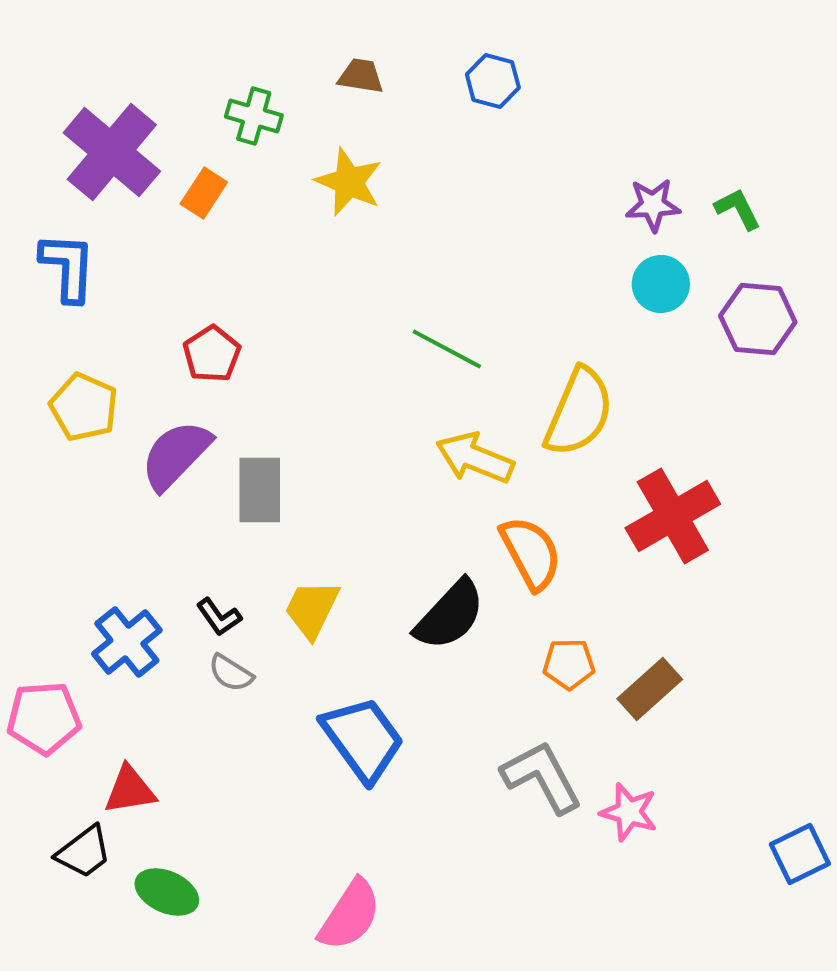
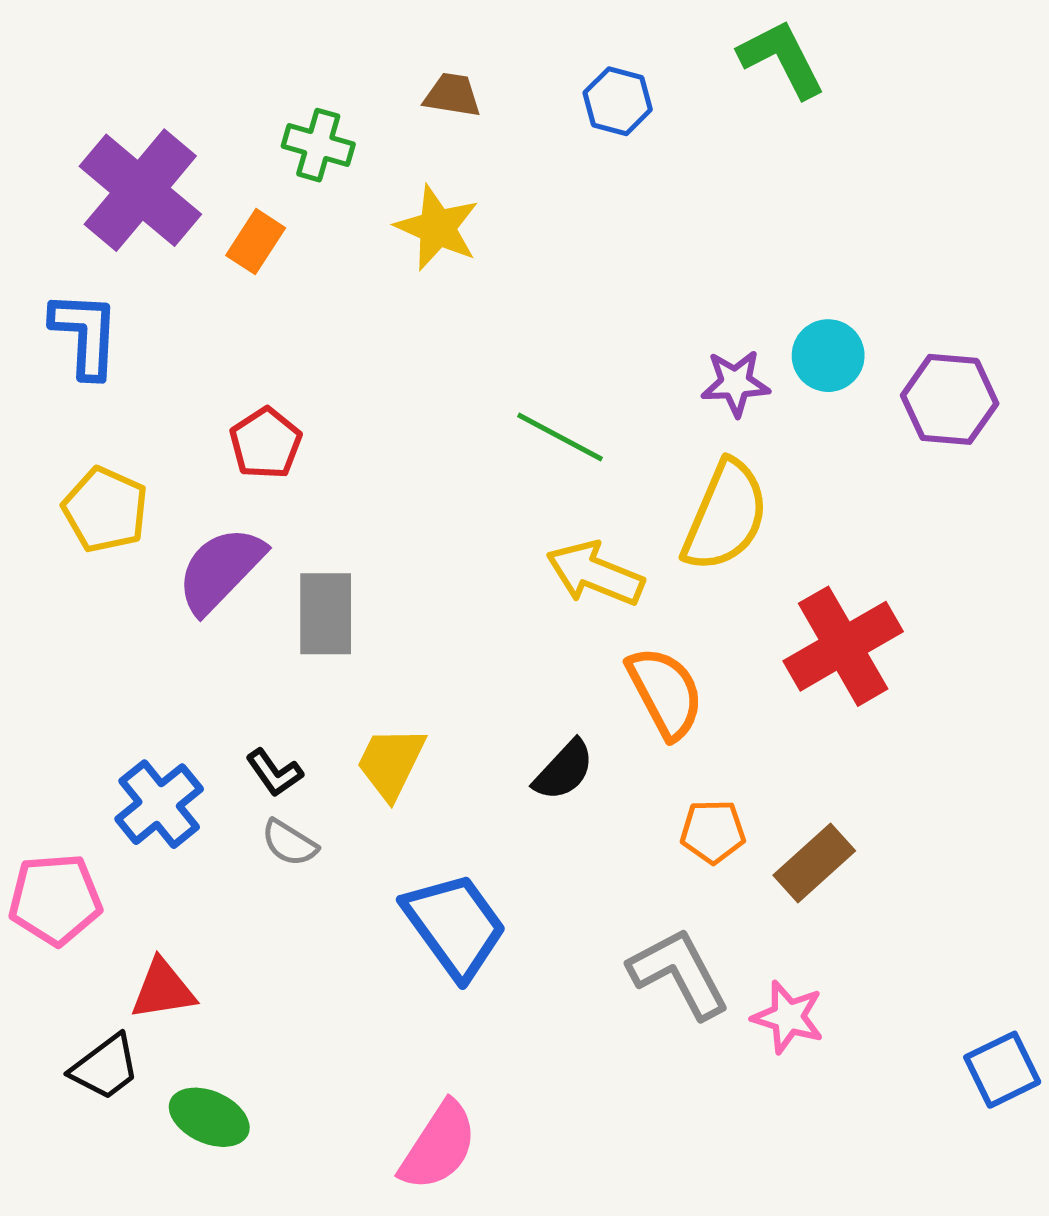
purple star: (653, 205) -> (735, 383), moved
green L-shape: (738, 209) -> (782, 59), moved, size x1.5
black semicircle: (450, 615) -> (564, 770), size x0.7

